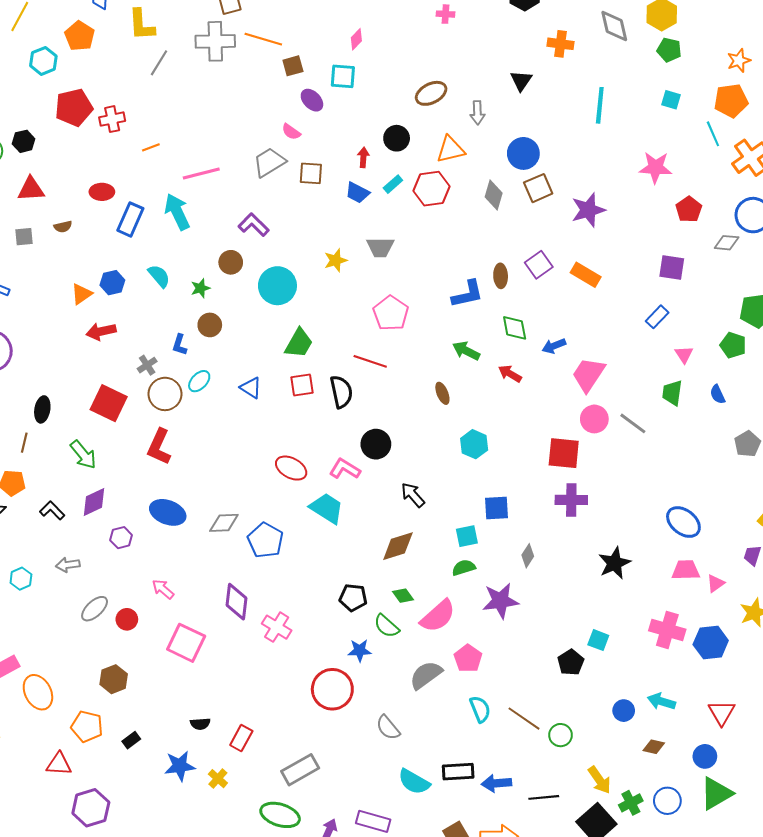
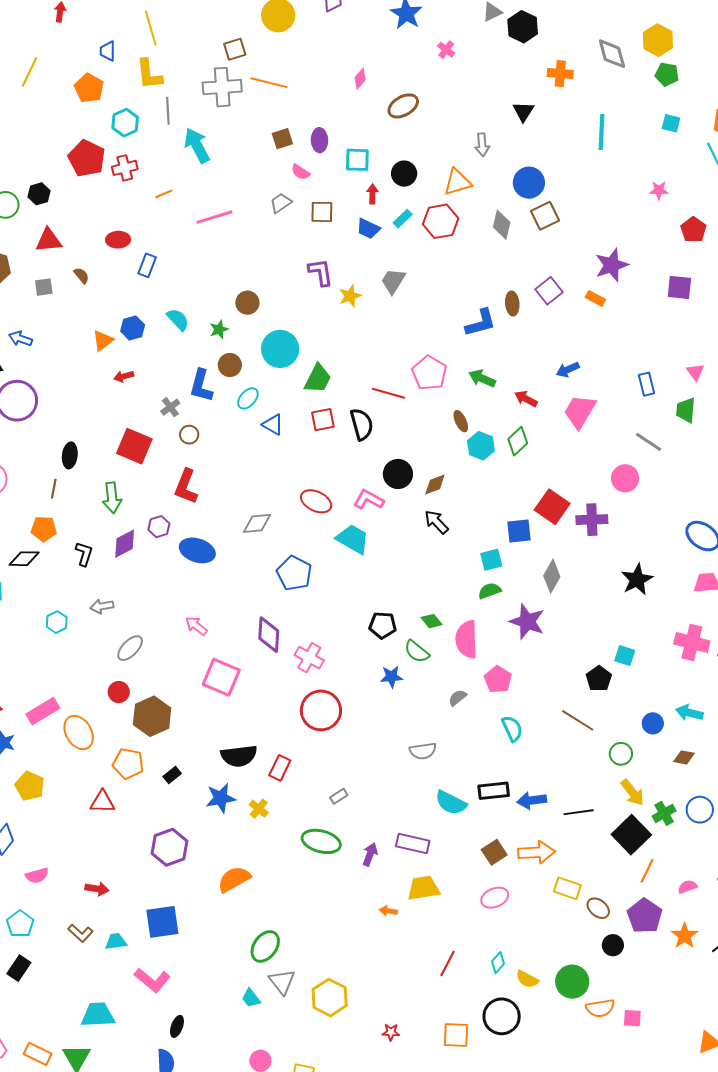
pink cross: (446, 14) -> (446, 50), turned 36
cyan hexagon: (43, 61) -> (125, 123), moved
gray line: (159, 63) -> (168, 111), turned -32
brown square: (293, 66) -> (282, 139), moved
cyan square: (343, 76) -> (357, 160), moved
brown ellipse: (431, 93) -> (403, 106), moved
purple ellipse: (312, 100) -> (319, 140), turned 45
red pentagon: (74, 107) -> (87, 158), turned -30
gray trapezoid: (269, 162) -> (281, 203), size x0.7
pink star: (655, 168) -> (659, 190), size x0.6
purple star: (588, 210) -> (612, 265), moved
cyan arrow: (177, 212) -> (197, 145), moved
blue rectangle: (130, 219) -> (147, 265), size x0.7
purple L-shape: (254, 225) -> (321, 272), moved, turned 40
brown semicircle: (63, 227) -> (81, 276), turned -114
gray trapezoid: (380, 247) -> (393, 281), turned 124
orange rectangle: (586, 275) -> (595, 298), size x0.7
cyan circle: (277, 286) -> (280, 349), moved
pink pentagon: (391, 313) -> (429, 373), moved
blue rectangle: (657, 317) -> (647, 384), moved, turned -55
green diamond: (515, 328) -> (518, 441), moved, turned 60
red arrow: (101, 331) -> (124, 376), size x0.7
blue L-shape: (180, 345) -> (201, 386), size x1.6
pink trapezoid: (588, 375) -> (580, 411), moved
cyan ellipse: (199, 381) -> (248, 398), moved
brown circle: (165, 394) -> (189, 435), size x0.6
pink circle: (594, 419) -> (625, 478), moved
cyan hexagon: (474, 444) -> (481, 446), moved
red square: (564, 453) -> (552, 507), moved, turned 32
green arrow: (83, 455) -> (112, 498), turned 36
black L-shape: (52, 510) -> (84, 554), turned 65
gray diamond: (224, 523) -> (257, 523), moved
purple hexagon: (121, 538) -> (159, 527), moved
brown diamond: (398, 546) -> (435, 485), moved, size x0.7
gray diamond: (528, 556) -> (552, 576), size x1.4
purple star: (500, 601) -> (527, 622), turned 30
pink semicircle: (438, 616) -> (467, 639), turned 132
red circle: (127, 619) -> (119, 692), moved
gray semicircle: (426, 675) -> (457, 698), size x0.6
brown hexagon: (114, 679) -> (152, 716), size x1.4
red circle: (332, 689) -> (321, 710), moved
brown line: (524, 719) -> (578, 720), moved
black semicircle: (200, 724) -> (239, 756), size x1.8
gray semicircle: (388, 728) -> (423, 751), turned -56
green circle: (561, 735) -> (621, 754), moved
gray rectangle: (300, 770) -> (339, 796), size x0.5
purple hexagon: (91, 808) -> (169, 847), moved

